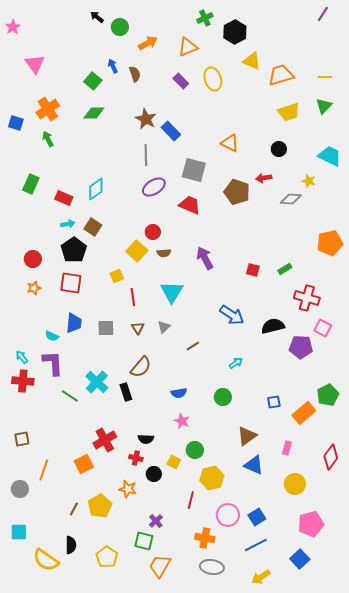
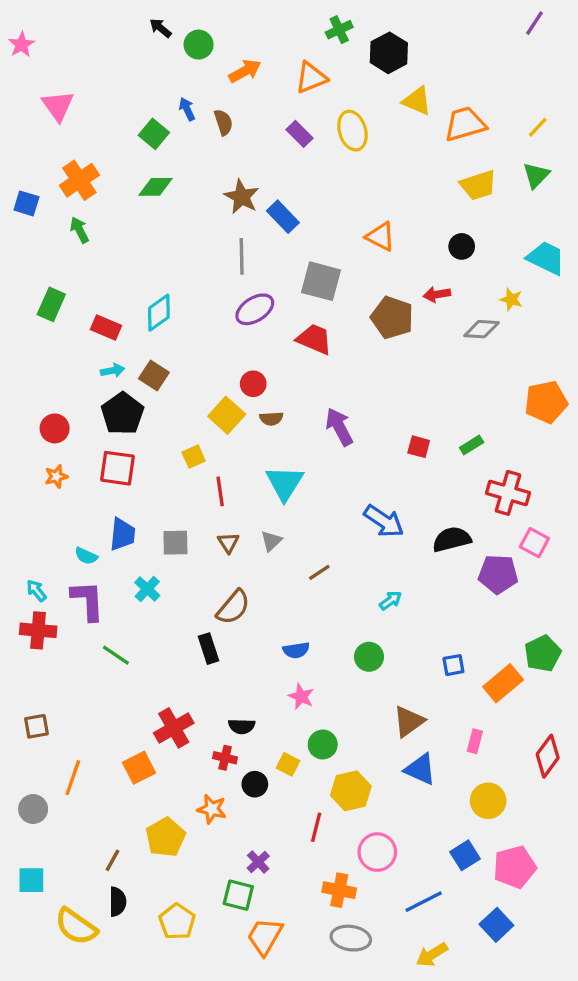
yellow line: (325, 77) -> (538, 127), turned -48
cyan cross: (97, 382) -> (147, 589), moved, size x0.7
brown line: (74, 509) -> (113, 860), moved
blue square: (257, 517) -> (465, 855), moved

